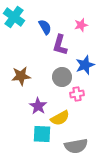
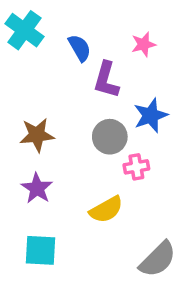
purple star: (38, 106) -> (37, 188), moved
cyan square: (42, 134) -> (40, 250), moved
gray semicircle: (76, 146) -> (158, 259), moved, turned -35

